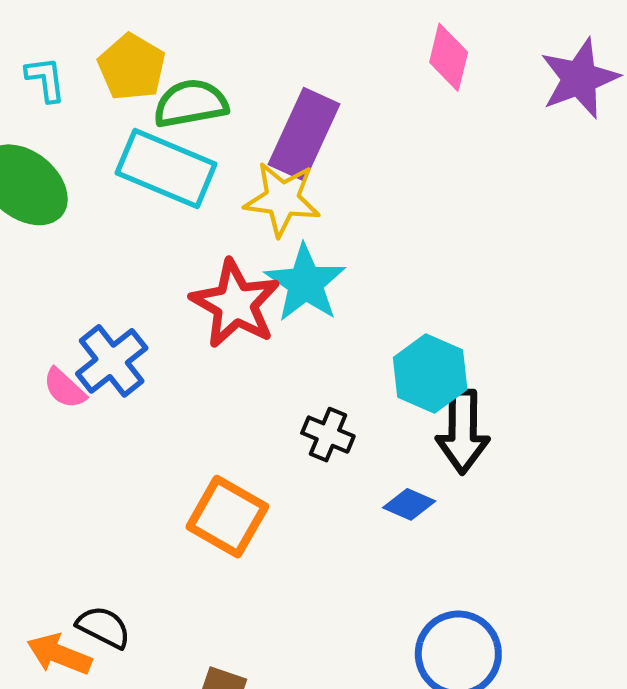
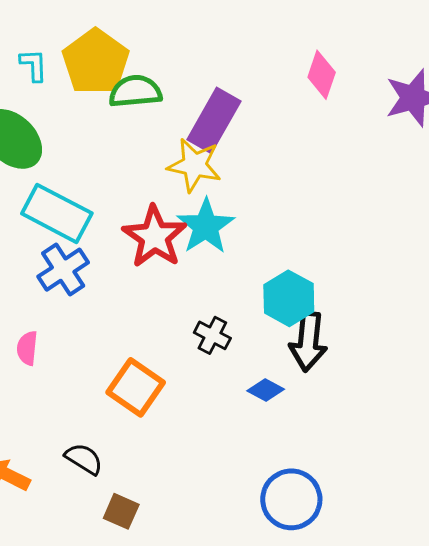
yellow pentagon: (132, 67) -> (96, 62), size x1.4
cyan rectangle: (166, 168) -> (57, 213), moved
pink semicircle: (65, 388) -> (27, 348), moved, turned 48
black semicircle: (104, 627) -> (84, 459), moved

